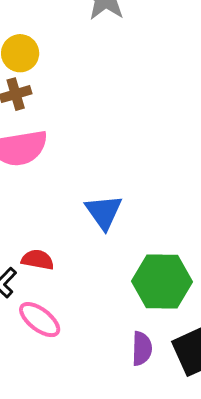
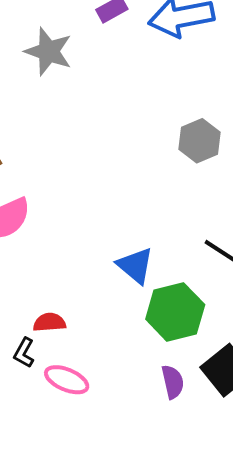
blue triangle: (104, 212) -> (135, 266), moved

